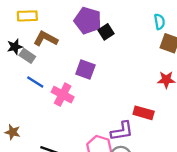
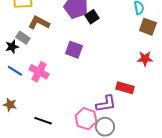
black star: (15, 47) -> (12, 47), moved
blue line: (35, 82) -> (15, 71), moved
pink cross: (63, 95) -> (39, 72), moved

